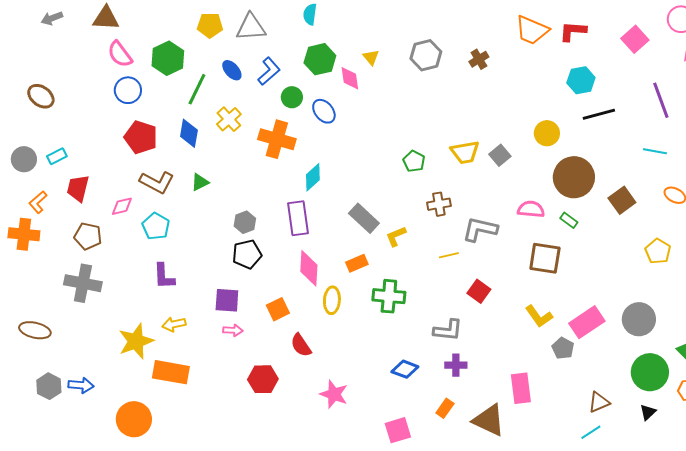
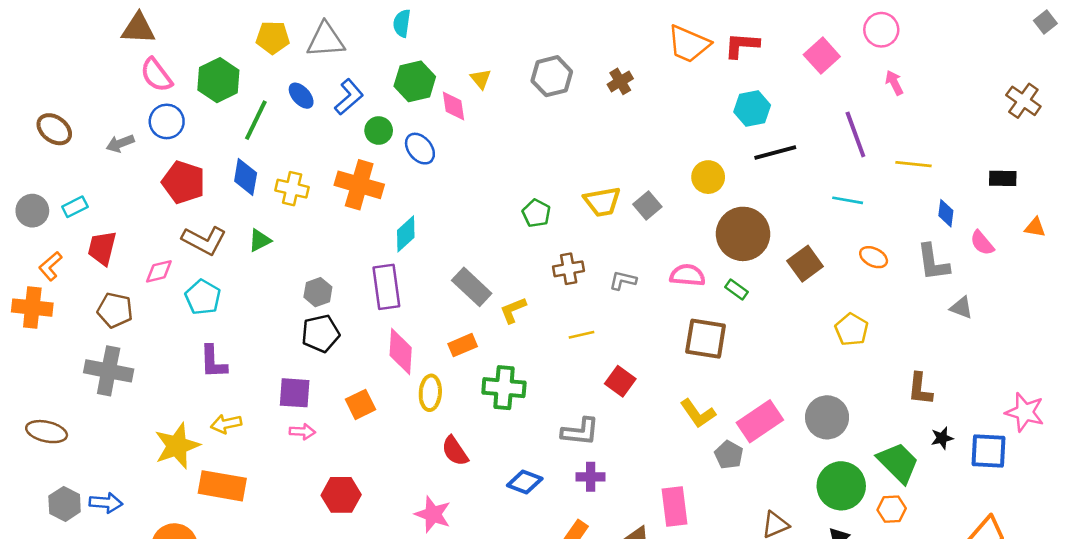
gray arrow: (52, 18) -> (120, 143), moved
yellow cross: (229, 119) -> (292, 189), moved, turned -35
gray L-shape: (480, 229) -> (623, 280), moved, size x0.6
red semicircle: (301, 345) -> (455, 451), moved

